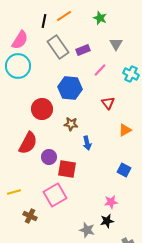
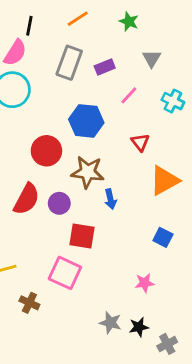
black line: (44, 21) -> (29, 26), moved
gray rectangle: (58, 47) -> (69, 63), turned 55
brown star: (71, 124) -> (88, 172), size x1.6
orange triangle: (125, 130) -> (164, 181), size x1.6
purple circle: (49, 157) -> (59, 203), moved
pink square: (55, 195) -> (65, 273), turned -35
black star: (107, 221) -> (139, 327), moved

